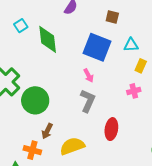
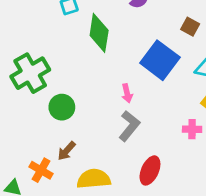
pink arrow: (88, 76) -> (127, 93), moved
green circle: (35, 100) -> (62, 107), size x0.7

